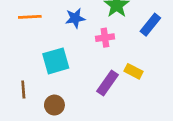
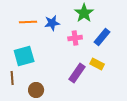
orange line: (30, 17) -> (28, 22), moved
blue rectangle: (150, 25) -> (102, 37), moved
cyan square: (56, 61) -> (24, 56), moved

